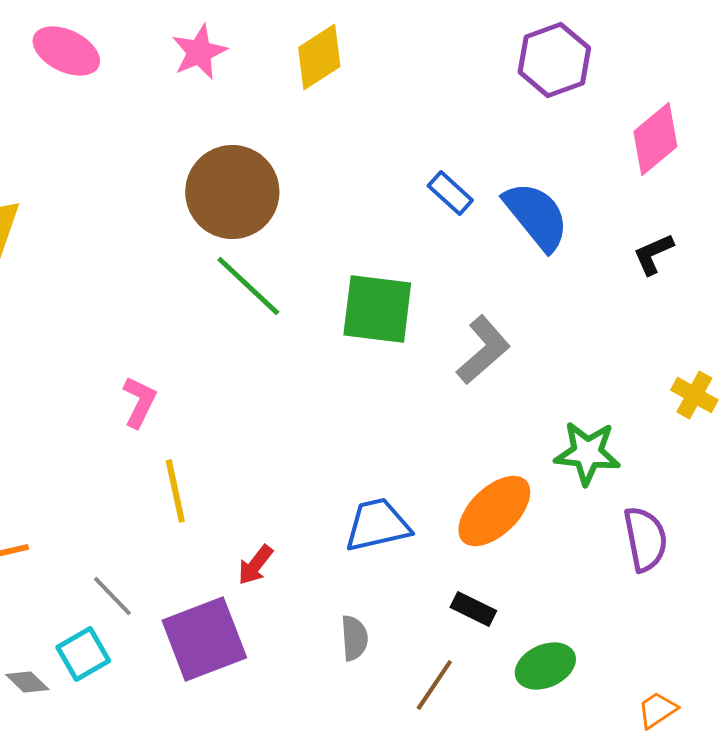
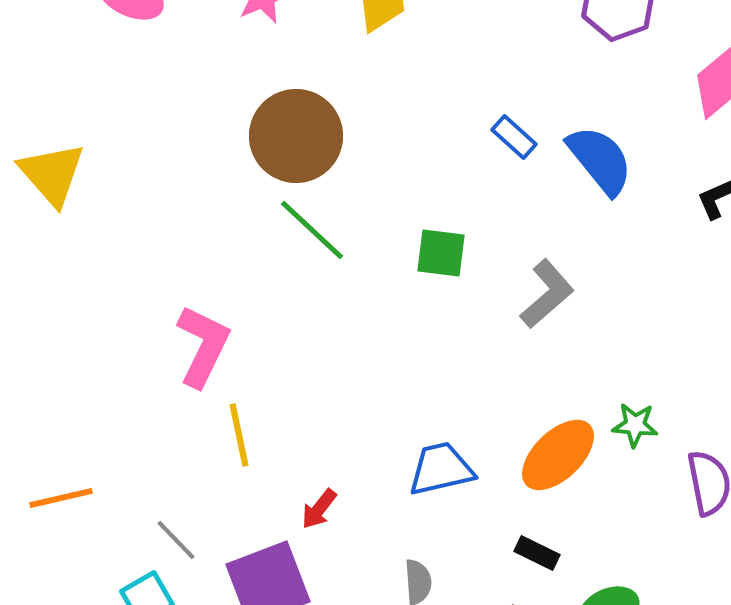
green square: (377, 309) -> (441, 253), size x0.7
pink L-shape: (139, 402) -> (203, 346), size x1.6
green star: (587, 453) -> (635, 425), moved, size x0.7

